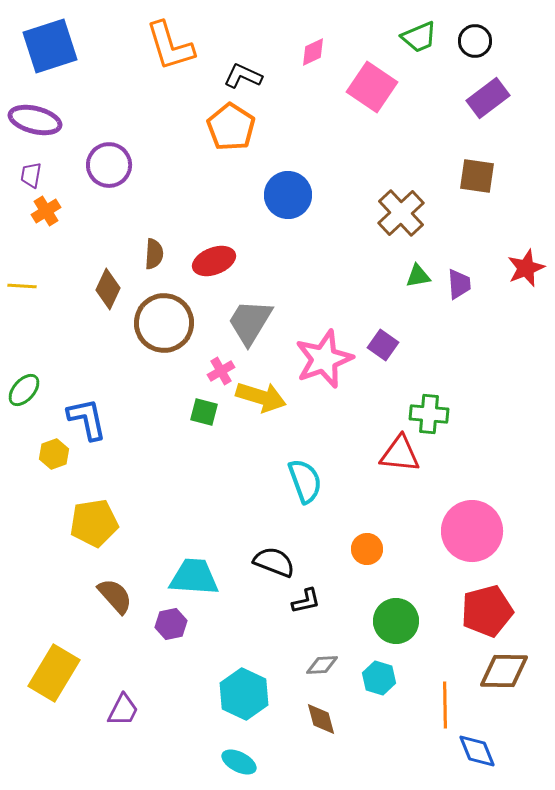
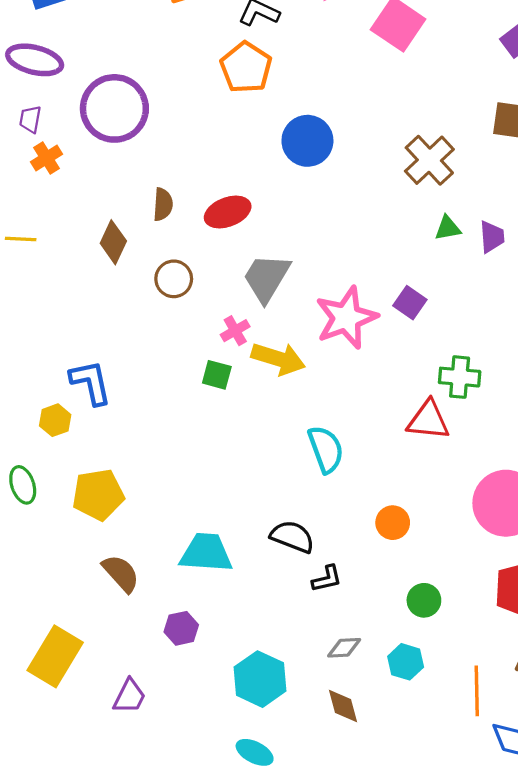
purple circle: (109, 165) -> (114, 108), size x1.4
brown circle: (164, 323) -> (174, 279), size x0.6
green ellipse: (24, 390) -> (23, 485), moved, turned -60
green circle: (396, 621) -> (424, 600), size x0.7
purple hexagon: (171, 624) -> (181, 628), moved

